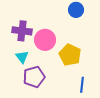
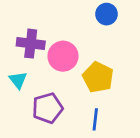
cyan triangle: (22, 57) -> (18, 80), moved
blue line: (82, 85) -> (95, 119), moved

